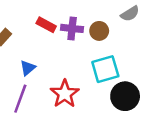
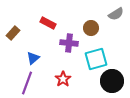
purple cross: (72, 28) -> (69, 43), moved
red star: (65, 94) -> (63, 79), size x0.7

